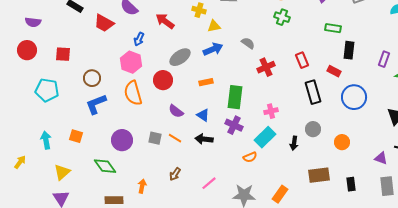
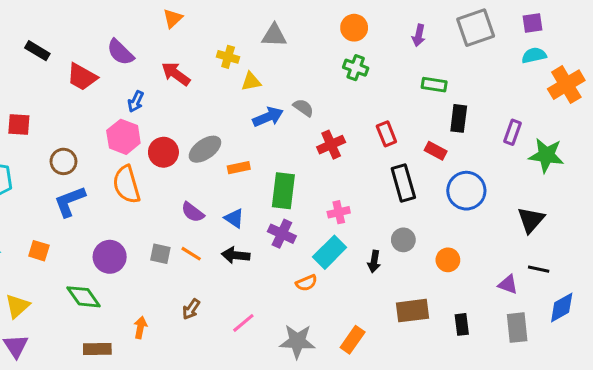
blue arrow: (213, 49) -> (268, 117), moved
gray ellipse: (180, 57) -> (205, 149), moved
red circle: (163, 80) -> (163, 152), moved

